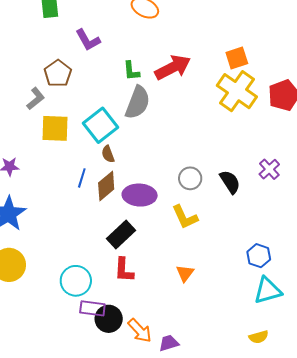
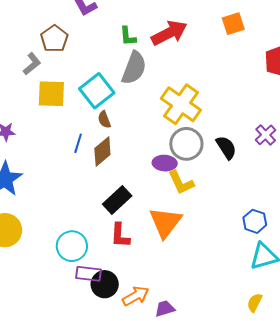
yellow cross: (237, 91) -> (181, 104), moved
gray circle: (190, 178) -> (186, 144), size x1.4
purple ellipse: (140, 195) -> (165, 163), moved, size x0.7
orange triangle: (185, 273) -> (165, 222), moved, size x1.8
orange arrow: (140, 331) -> (136, 296), turned -76
yellow semicircle: (259, 337) -> (255, 303), turned 132

